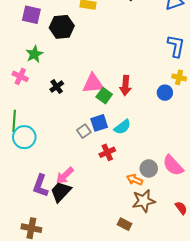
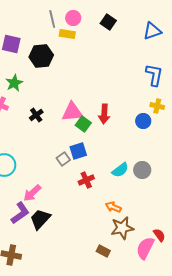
cyan semicircle: (122, 127) -> (120, 170), moved
pink semicircle: (173, 165) -> (145, 248), moved, turned 70
gray circle: (149, 168) -> (142, 170), moved
pink arrow: (65, 176) -> (32, 193), moved
purple L-shape: (40, 186) -> (20, 213), turned -145

